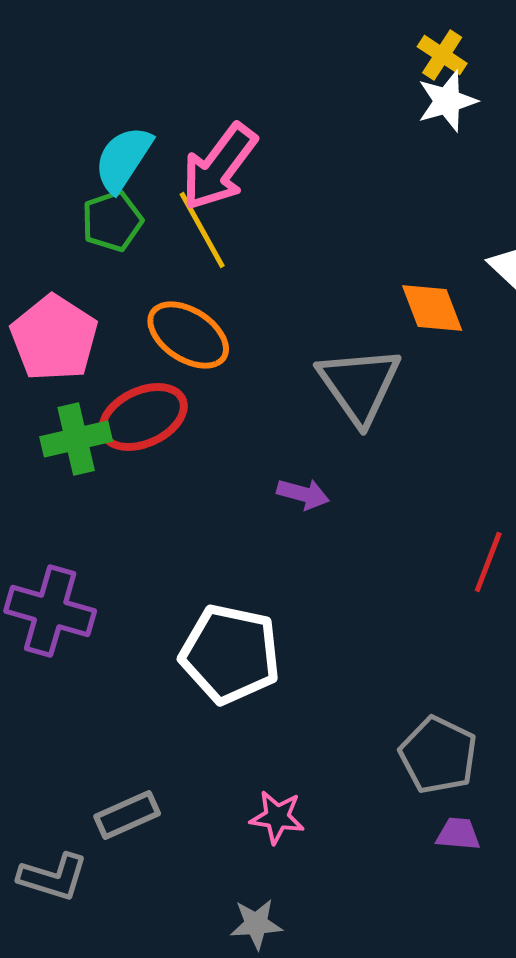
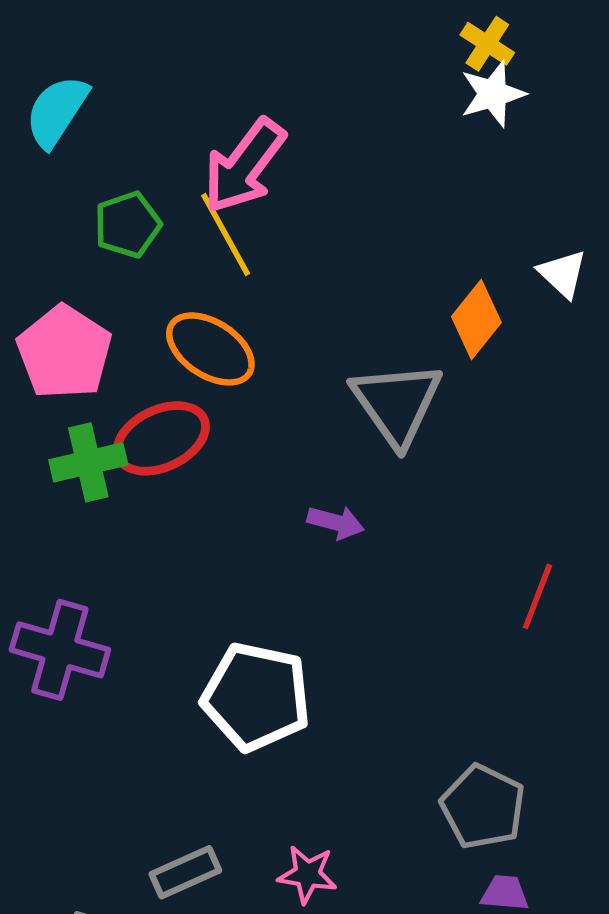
cyan semicircle: (123, 159) -> (57, 111), moved
orange diamond: (432, 308) -> (476, 320), turned 60
gray rectangle: (127, 815) -> (185, 872), moved

